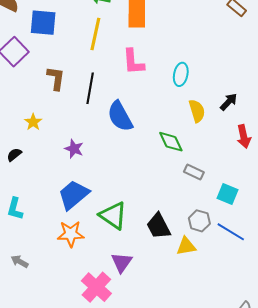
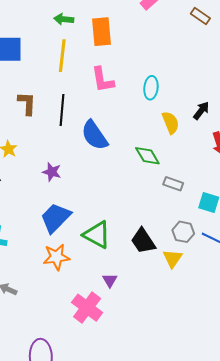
yellow triangle: (186, 246) -> (173, 258), turned -40
purple triangle: (122, 262) -> (110, 280), size x0.7

